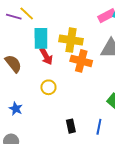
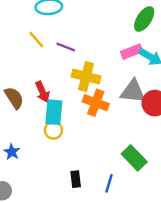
purple line: (14, 17) -> (66, 47), moved
cyan rectangle: (41, 38) -> (54, 112), moved
red arrow: (46, 56) -> (42, 92), moved

